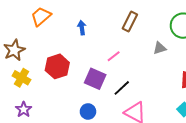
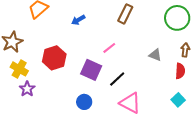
blue arrow: (82, 28) -> (78, 20), turned -112
gray triangle: (160, 48) -> (155, 55), moved, turned 40
purple star: (24, 109) -> (27, 89), moved

